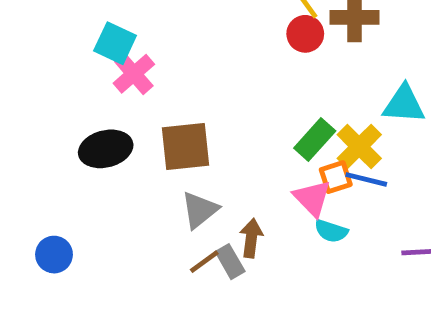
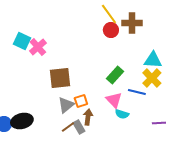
cyan square: (115, 43) -> (22, 41), moved
yellow cross: (359, 147) -> (152, 78), moved
black ellipse: (106, 149) -> (22, 121), moved
orange square: (336, 177) -> (81, 101), moved

